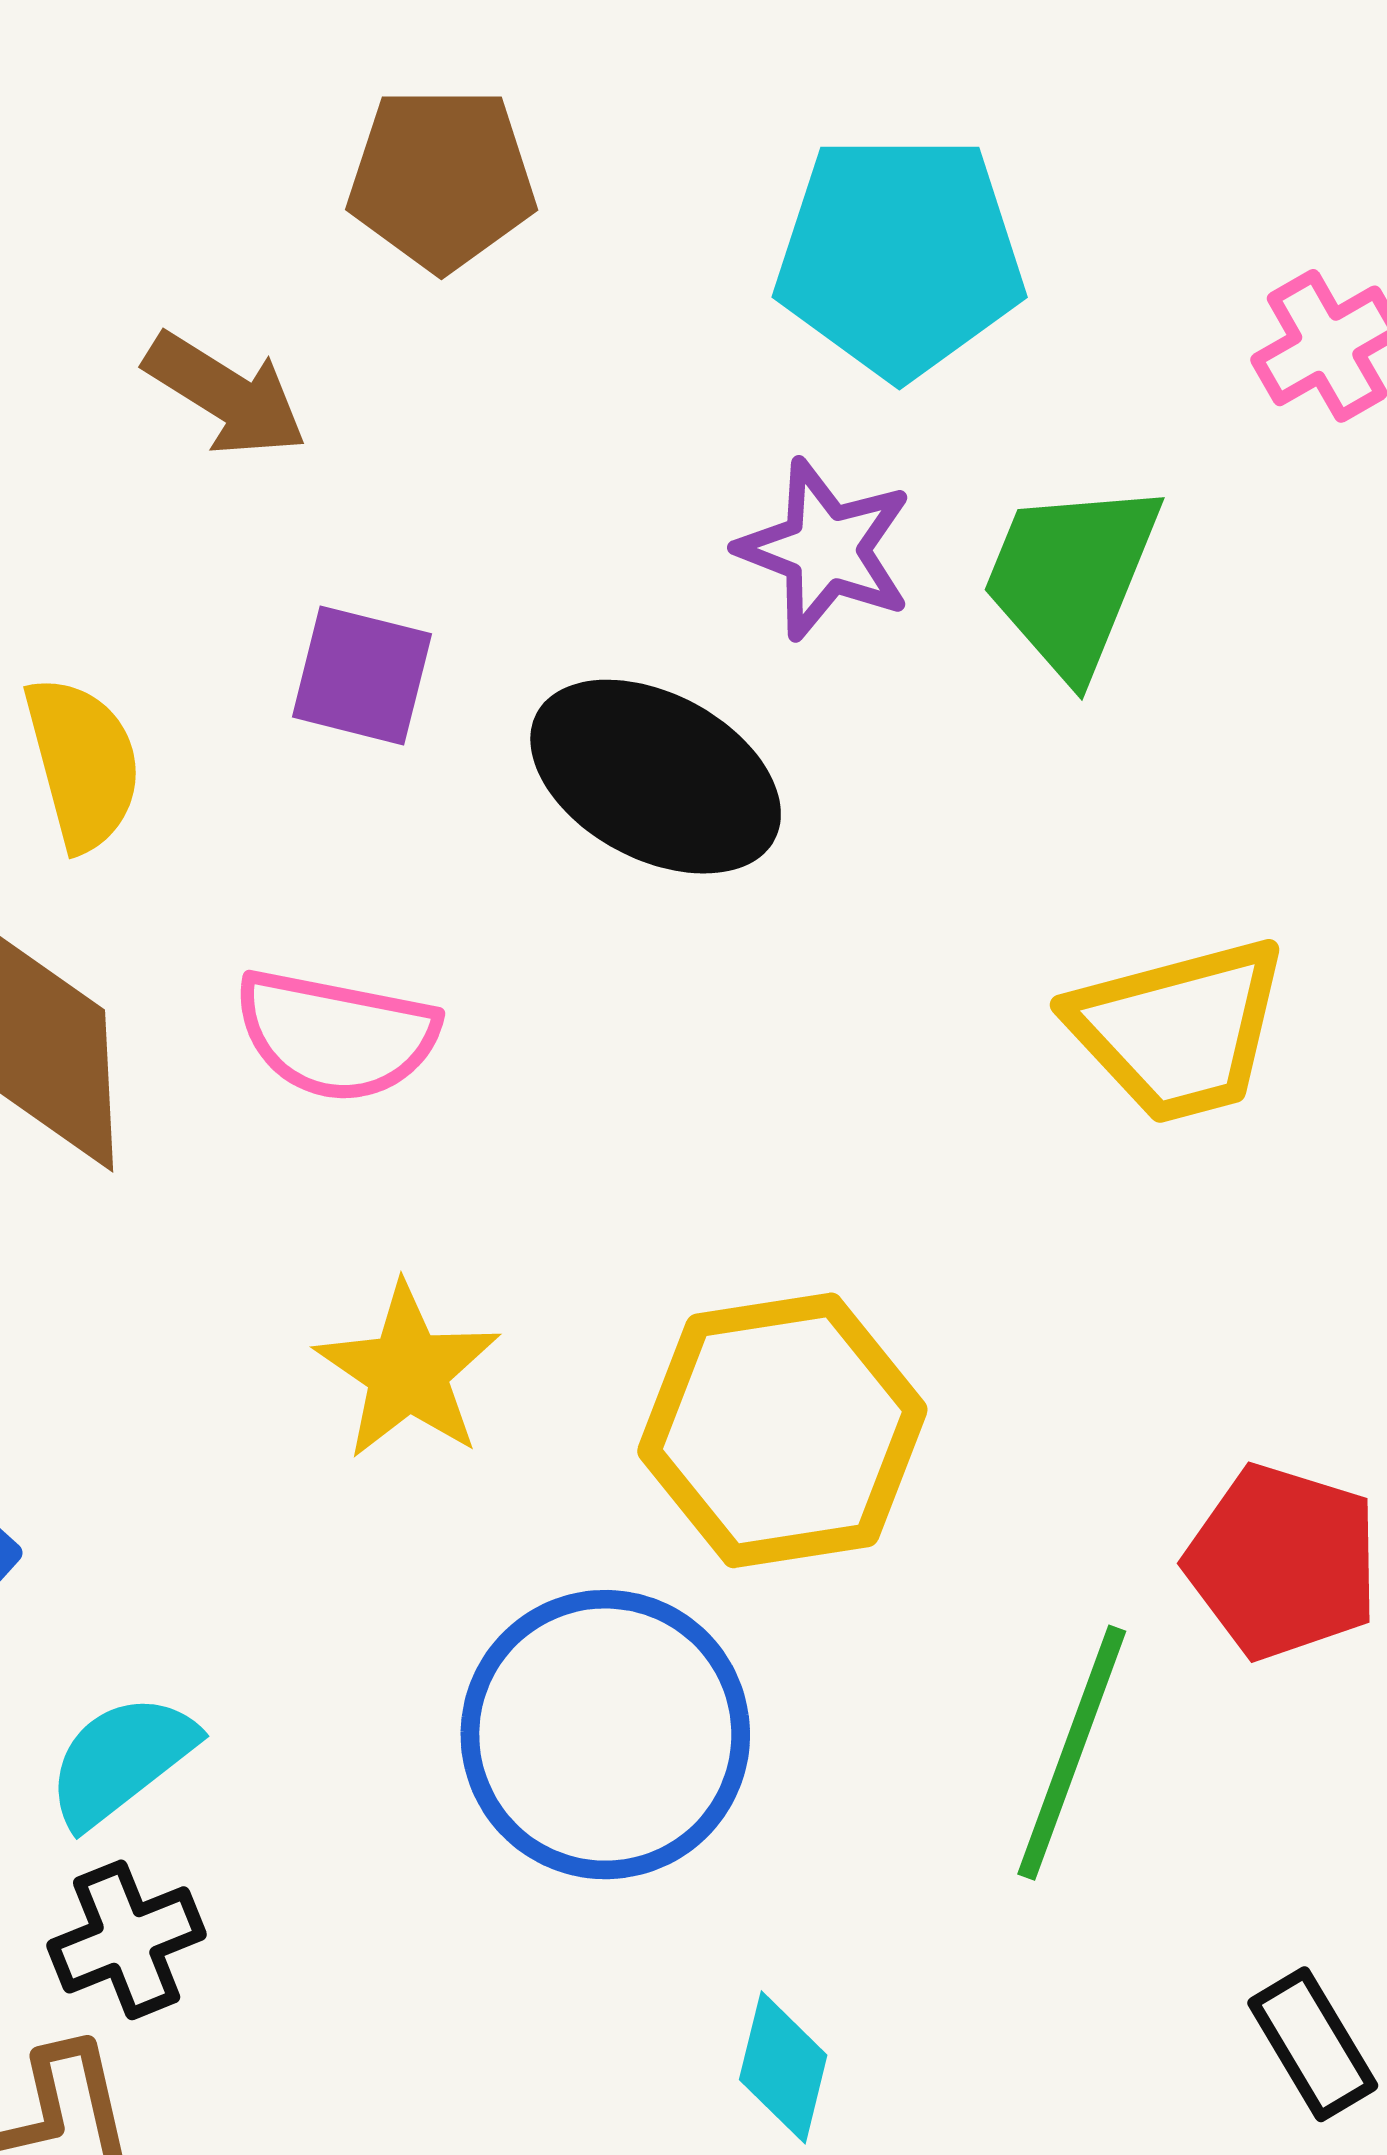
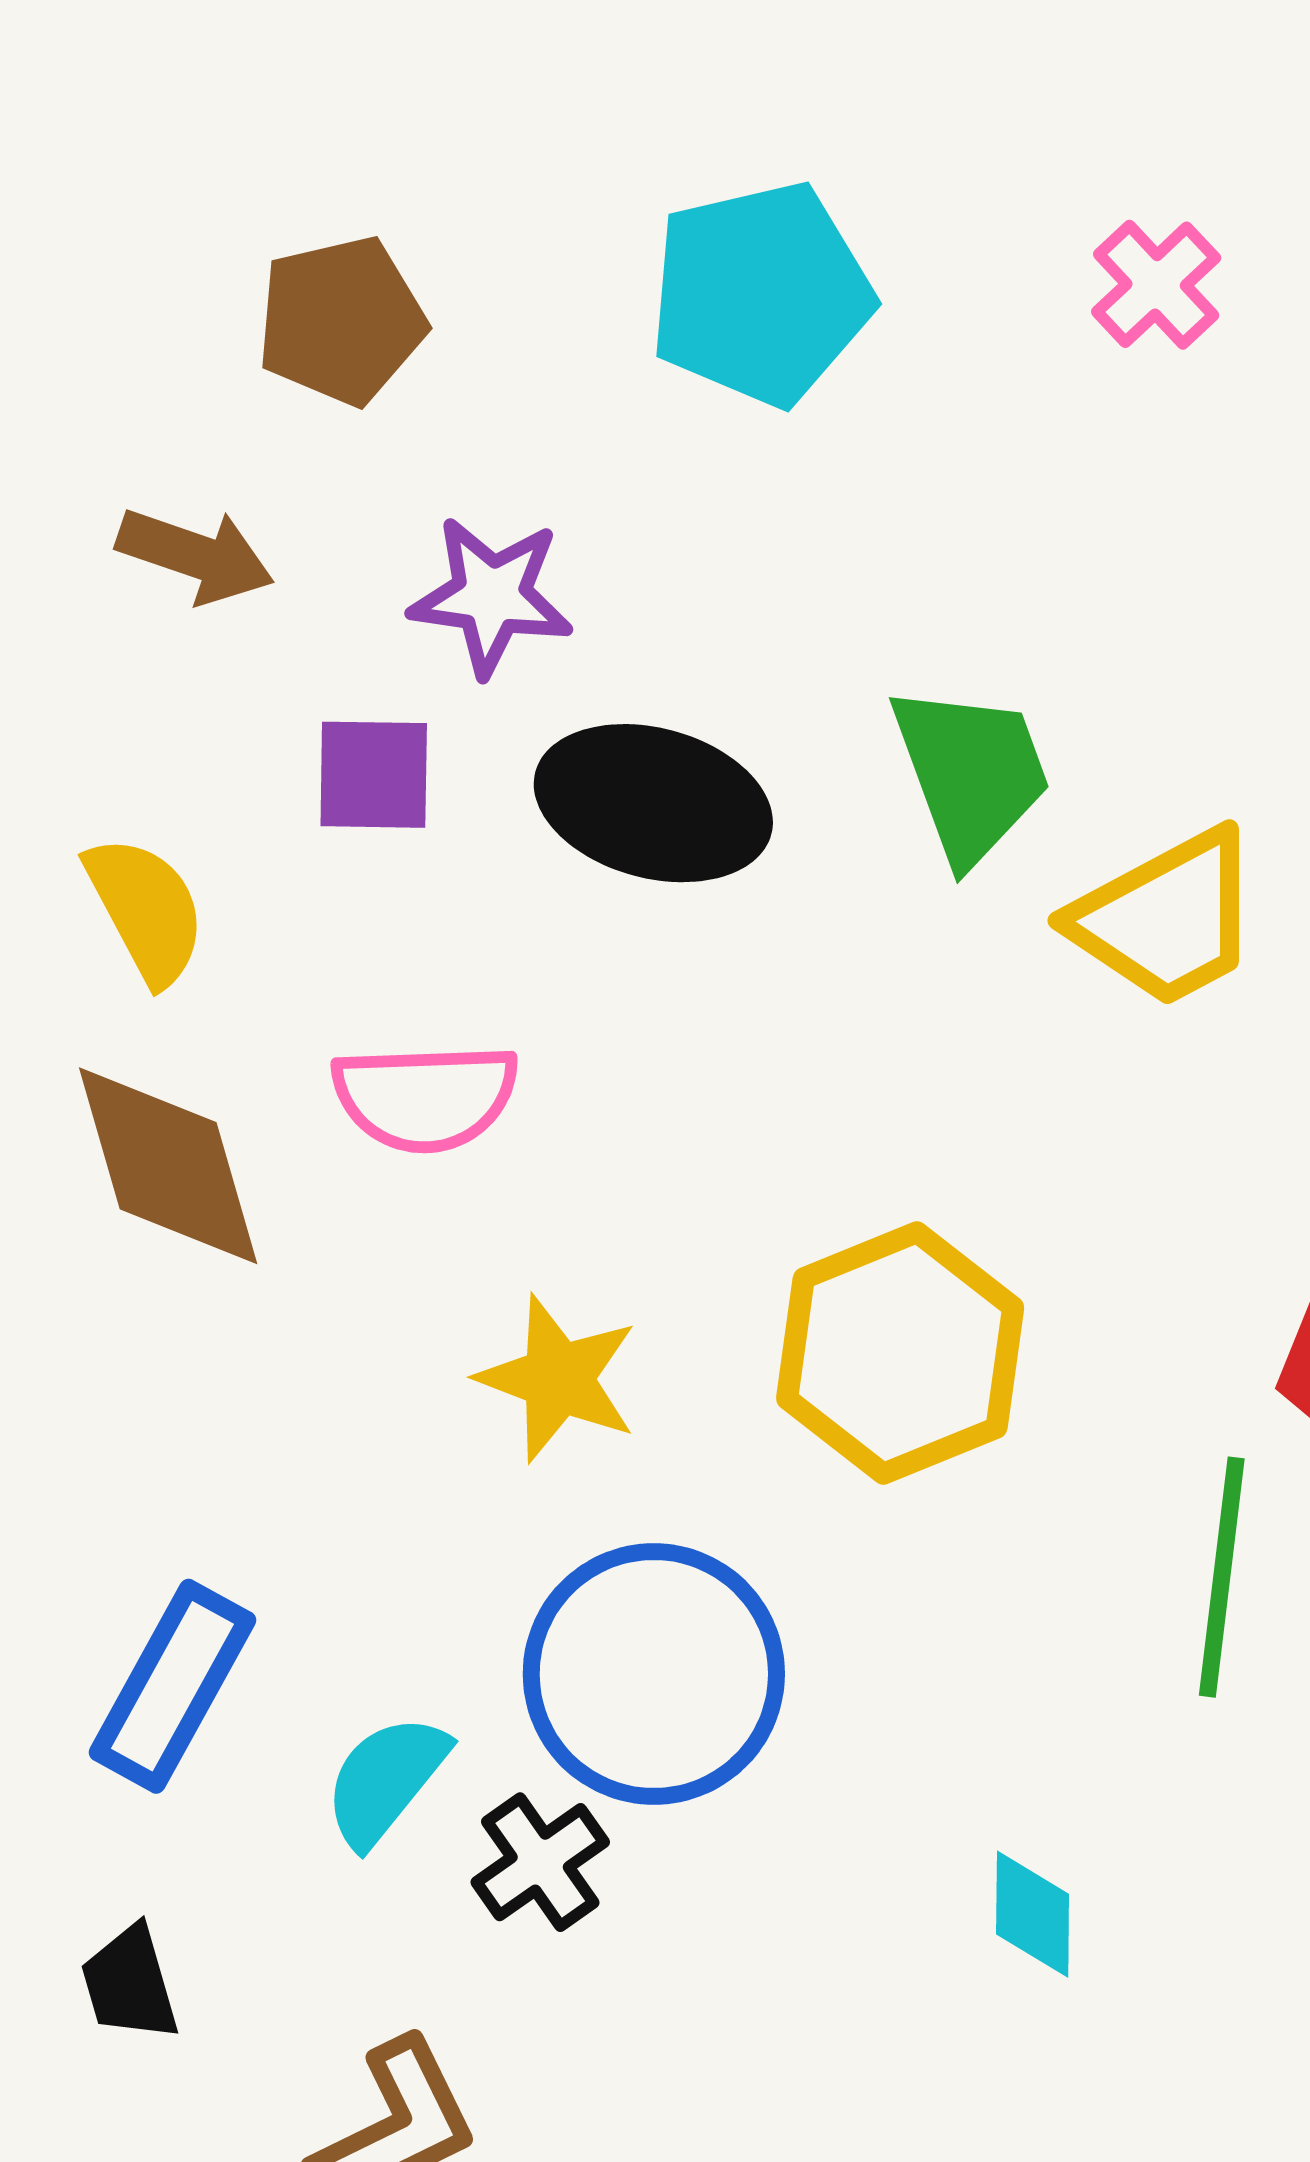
purple star: (825, 549) -> (491, 596), moved
green trapezoid: (1071, 578) -> (971, 773), moved, turned 151
blue circle: (605, 1735) -> (654, 1674), moved
black cross: (127, 1940) -> (540, 1862), moved

